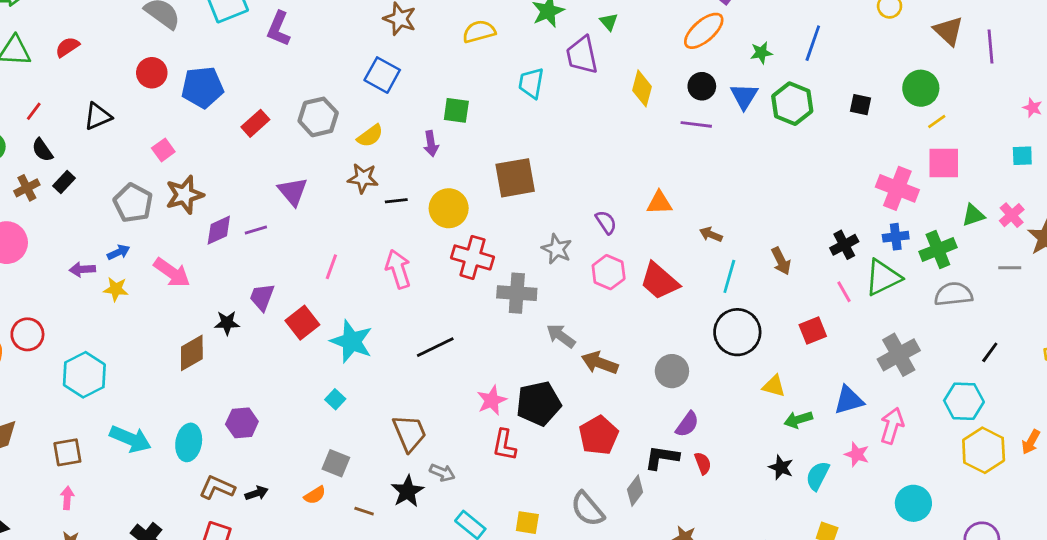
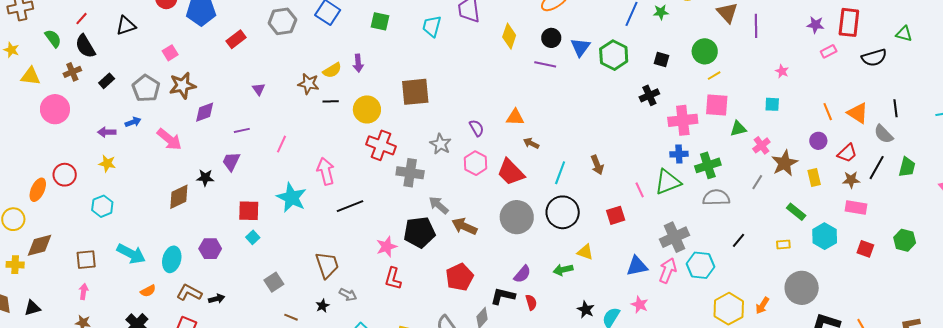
green star: (761, 53) -> (661, 12), moved
green square: (456, 110) -> (380, 21), moved
gray hexagon: (318, 117) -> (282, 21), moved
yellow semicircle: (370, 136) -> (332, 70), moved
black semicircle: (42, 150) -> (85, 46), size x1.4
black rectangle: (64, 182) -> (107, 81), moved
pink cross: (897, 188) -> (683, 120), turned -32
purple triangle: (293, 191) -> (259, 89), size x0.6
green triangle: (973, 215) -> (738, 129), moved
purple line: (256, 230) -> (242, 130), moved
brown arrow: (711, 234) -> (531, 143), moved
black cross: (844, 245) -> (649, 95), moved
gray line: (1010, 268) -> (757, 182), turned -63
pink arrow: (398, 269) -> (326, 171), moved
yellow star: (116, 289) -> (107, 163), moved
red square: (302, 323) -> (249, 211), moved, turned 35
gray circle: (672, 371) -> (517, 217), moved, size x1.4
cyan hexagon: (84, 375) -> (102, 206), size x0.7
cyan square: (335, 399) -> (253, 237), moved
cyan hexagon: (964, 401) -> (700, 265), moved
black pentagon: (539, 403) -> (419, 232), moved
green arrow: (798, 420) -> (563, 270), moved
pink arrow: (892, 426) -> (668, 271), moved
gray square: (336, 463) -> (274, 282), turned 30
black star: (407, 491) -> (322, 306), size x0.6
orange semicircle: (315, 495) -> (148, 291), moved

